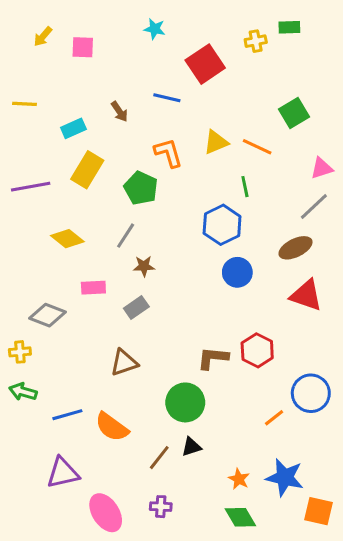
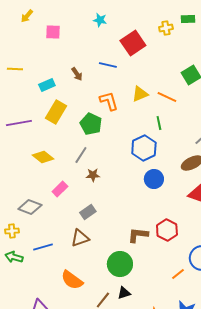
yellow arrow: (43, 37) -> (27, 16), moved
pink rectangle: (93, 288) -> (60, 189), turned -42
gray rectangle: (136, 308) -> (88, 212), moved
blue line: (67, 415) -> (43, 247), moved

